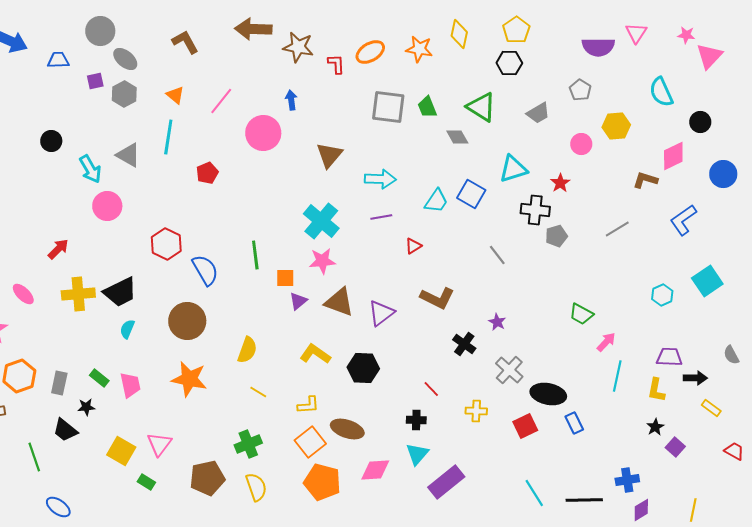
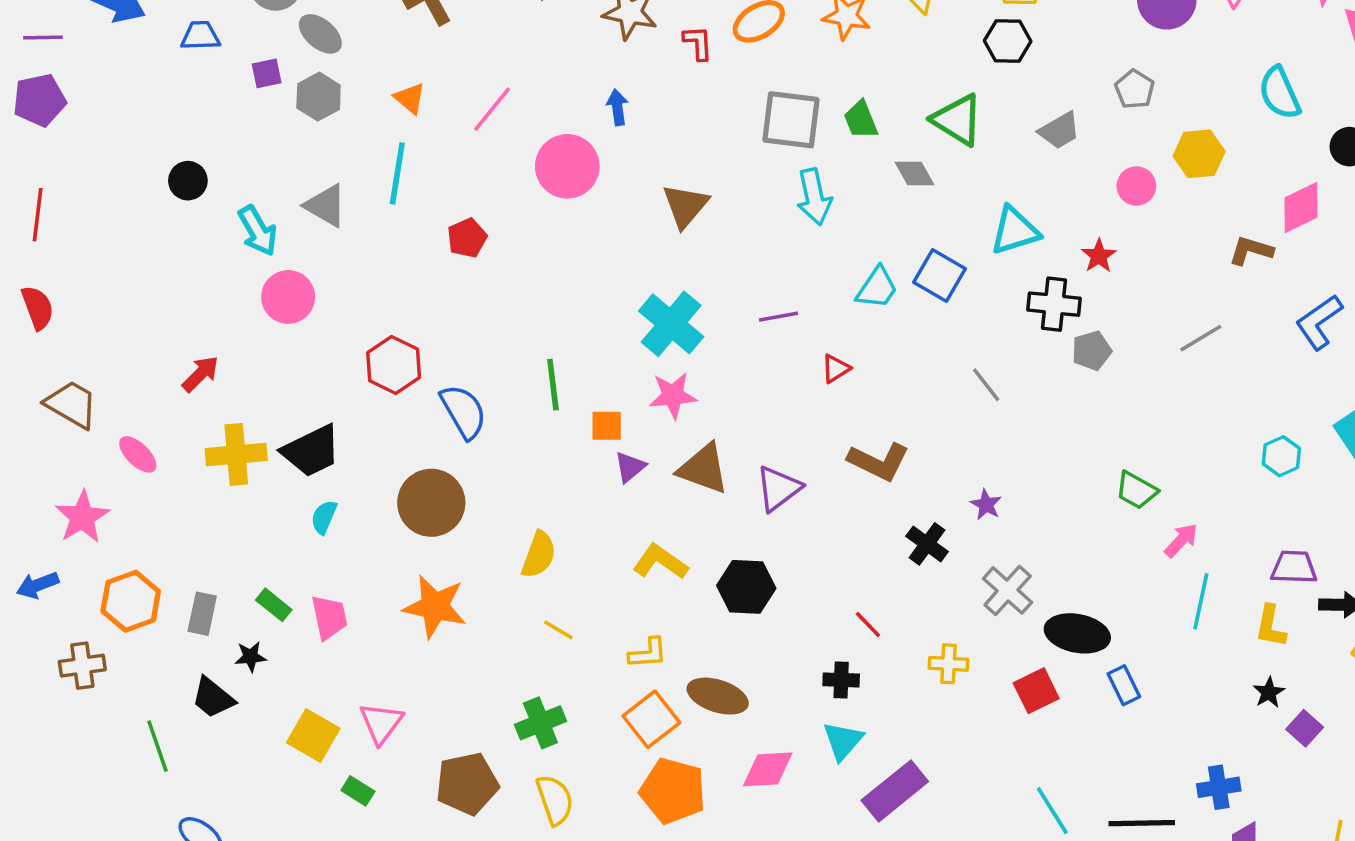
cyan arrow: (380, 179) -> (814, 197), moved, turned 76

